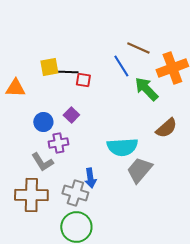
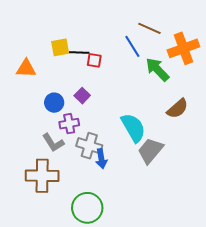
cyan semicircle: (122, 147) -> (133, 128), turned -116
gray cross: (75, 193) -> (89, 146), moved

